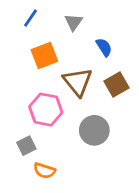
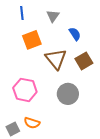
blue line: (31, 18) -> (22, 13), turned -40
pink hexagon: (46, 110) -> (25, 90), moved
gray square: (26, 146) -> (13, 129), moved

